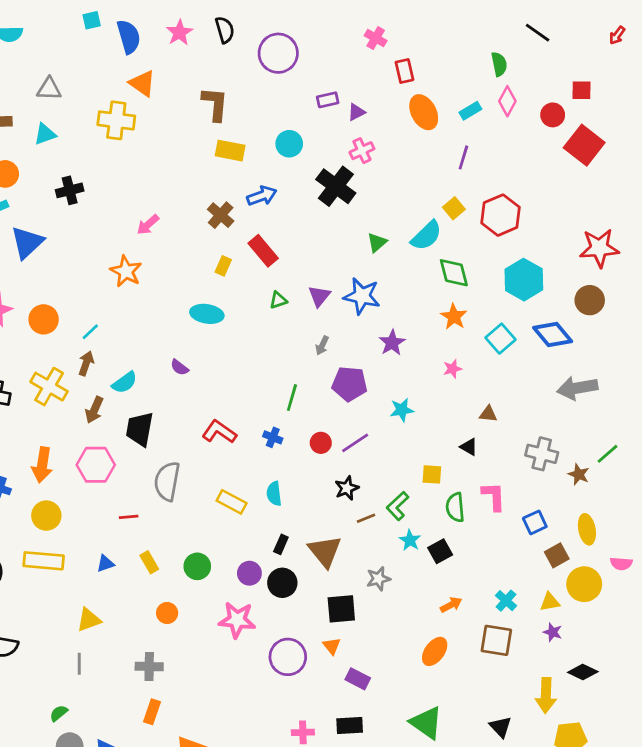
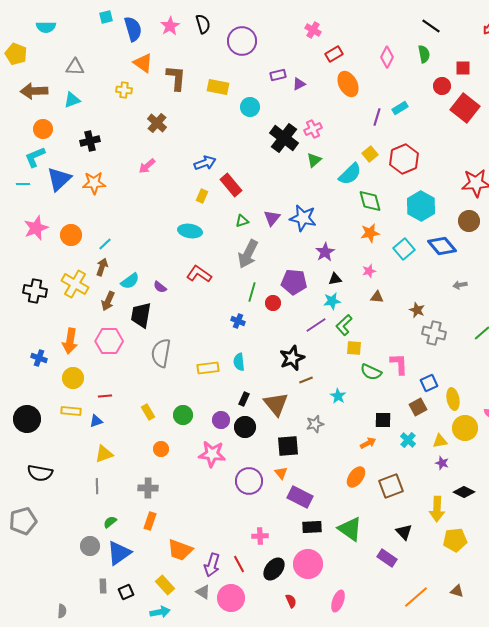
green semicircle: (499, 64) -> (424, 54), moved
red rectangle: (404, 71) -> (334, 54), turned 72
pink diamond: (507, 101) -> (387, 57), moved
brown L-shape: (215, 104) -> (176, 78), moved
cyan rectangle: (470, 111) -> (400, 108), moved
yellow cross: (116, 120) -> (124, 90), size x0.6
yellow rectangle: (230, 151) -> (218, 87), moved
pink cross: (362, 151) -> (313, 129), moved
blue arrow: (262, 196) -> (205, 163), moved
brown cross: (221, 215) -> (157, 123), moved
green triangle: (377, 243) -> (314, 160), moved
orange star: (126, 271) -> (94, 183), moved, turned -30
orange star: (454, 317) -> (370, 233), turned 30
gray arrow: (322, 345) -> (248, 254), moved, size x2.0
purple semicircle: (179, 367) -> (160, 287), moved
gray arrow: (577, 388) -> (460, 285), size x0.5
brown triangle: (488, 414) -> (377, 297), moved
red L-shape: (219, 432) -> (199, 274), moved
red circle: (321, 443) -> (273, 303), moved
purple line: (355, 443) -> (316, 325), moved
black triangle: (469, 447) -> (335, 279), moved, turned -40
brown star: (579, 474) -> (417, 310), moved
black star: (347, 488) -> (292, 358), size x1.4
yellow rectangle: (232, 502) -> (208, 368), turned -35
green L-shape: (398, 506) -> (344, 325), moved
green semicircle: (455, 507) -> (371, 372), turned -60
red line: (129, 517) -> (105, 396), moved
yellow ellipse: (587, 529) -> (453, 399), moved
black square: (440, 551) -> (383, 420), moved, turned 30
brown square: (557, 555) -> (418, 407), moved
yellow rectangle: (44, 561) -> (71, 411), size x0.7
blue triangle: (105, 564) -> (96, 421), moved
brown square: (496, 640) -> (391, 486), moved, turned -30
purple rectangle: (358, 679) -> (300, 497), size x1.4
green semicircle: (59, 713) -> (110, 522), moved
black rectangle: (350, 725) -> (312, 527), moved

